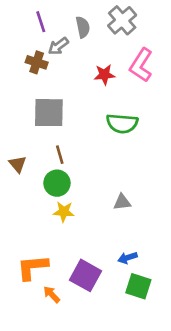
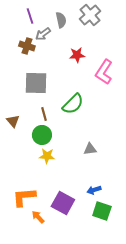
pink L-shape: (141, 65) -> (104, 72), moved
green semicircle: (122, 123) -> (73, 104), moved, turned -50

